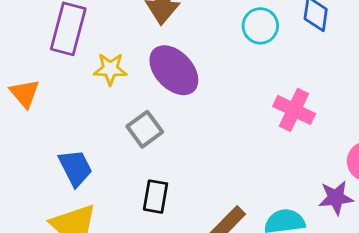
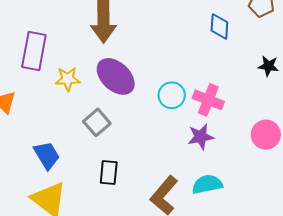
cyan circle: (260, 26) -> (172, 95), moved
purple star: (336, 198) -> (201, 137), moved

